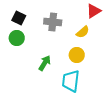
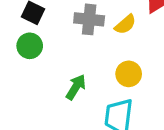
yellow semicircle: (83, 32) -> (125, 24), moved

